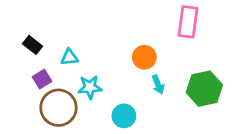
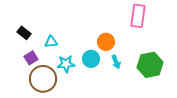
cyan circle: (124, 116) -> (91, 59), moved

